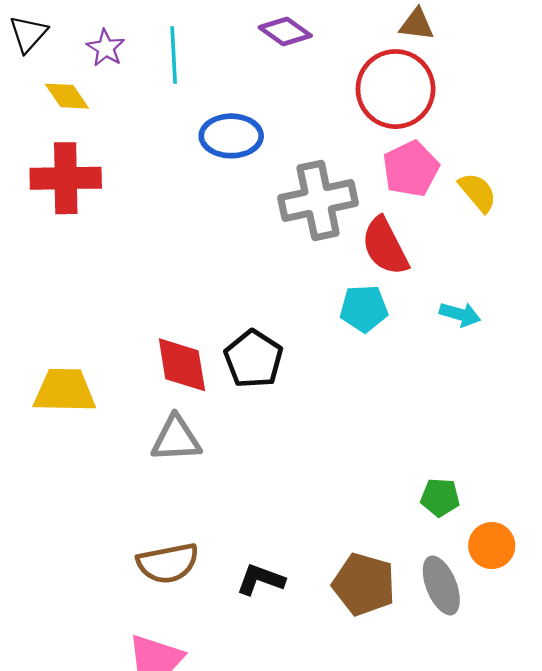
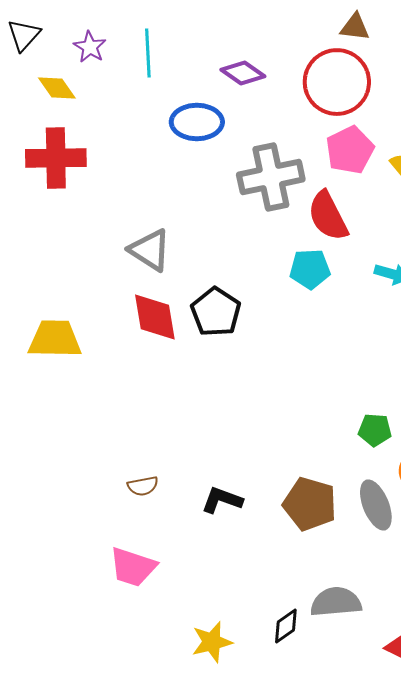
purple diamond: (285, 32) -> (243, 73), moved
gray triangle: (176, 439) -> (150, 250), moved, turned 36
brown semicircle: (168, 563) -> (143, 486), size x0.6

